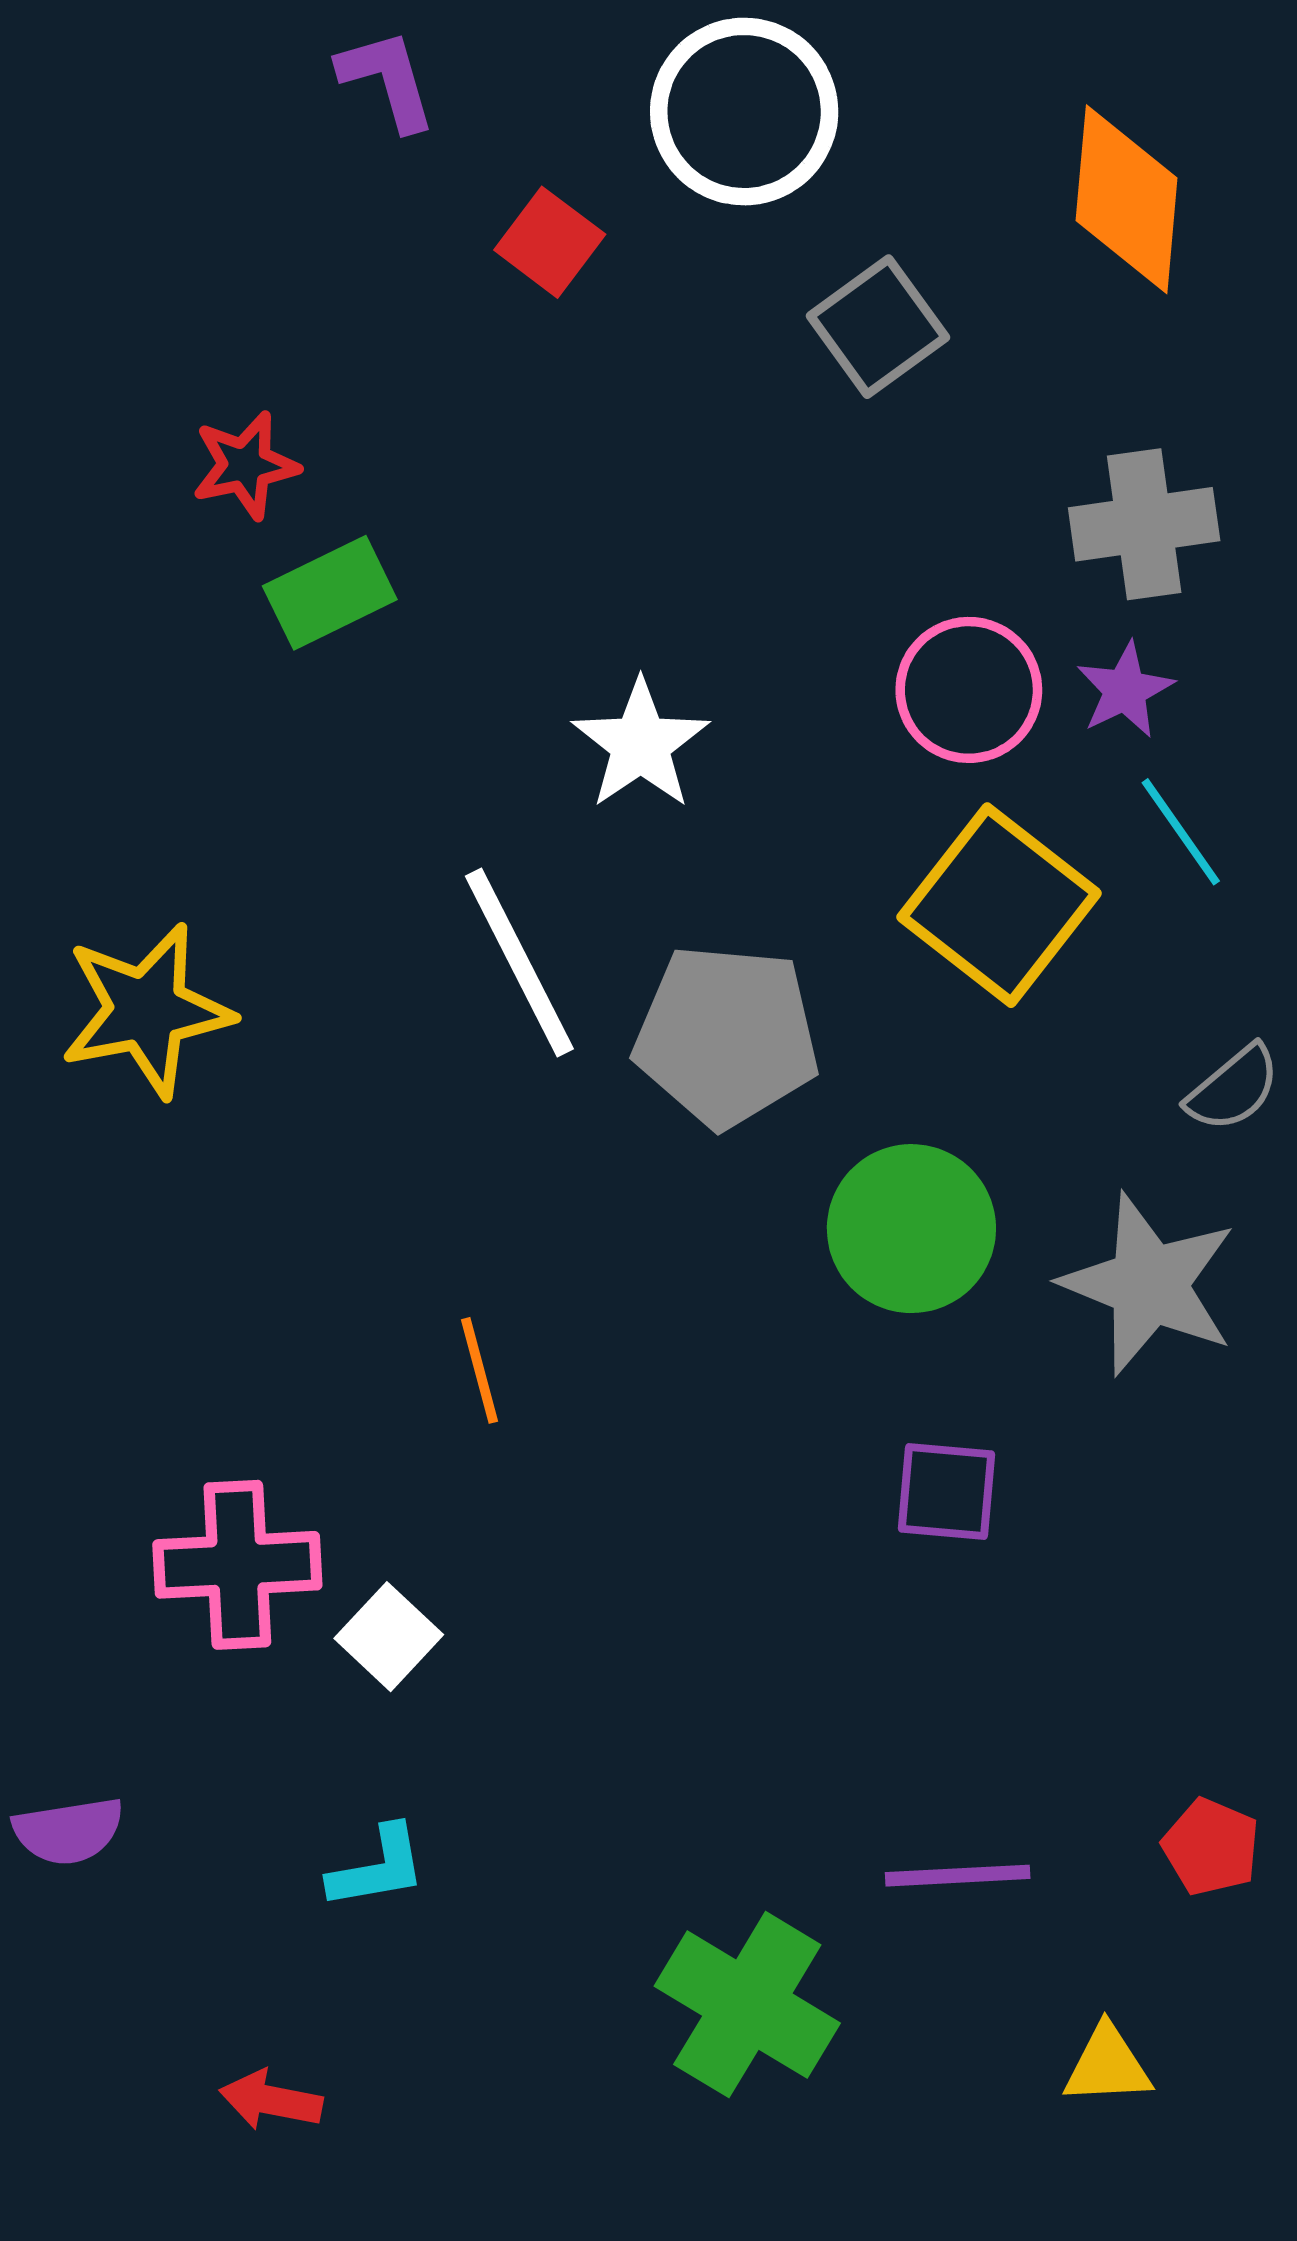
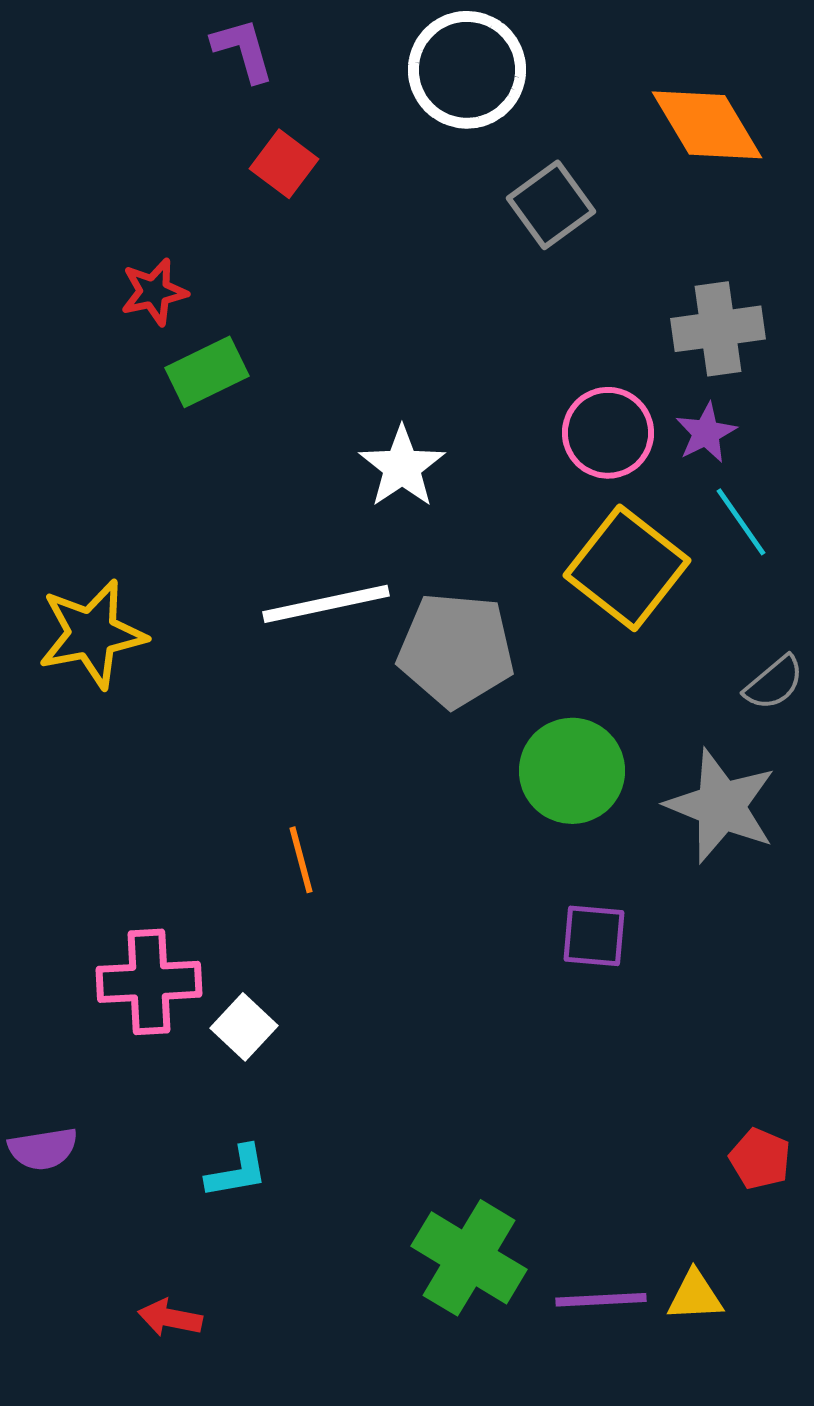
orange diamond: (1127, 199) -> (707, 125), turned -36
red square: (550, 242) -> (284, 164), moved
white line: (519, 962) -> (326, 604), turned -75
purple line: (958, 1876) -> (601, 1300), moved

